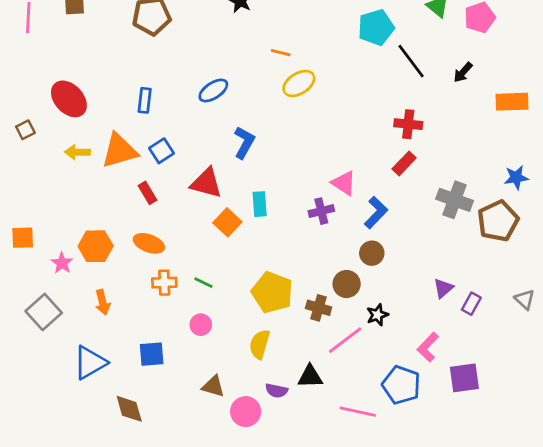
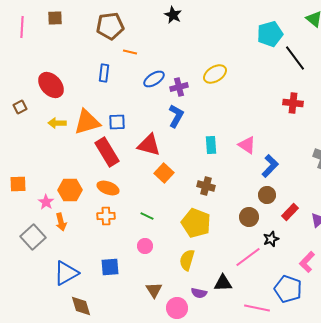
orange line: (281, 53) -> (130, 52), moved
blue rectangle: (145, 100) -> (104, 73), moved
blue square: (161, 151) -> (117, 122), turned 30
red rectangle: (404, 163) -> (290, 212), moved
red rectangle: (147, 193) -> (107, 152), size x1.8
cyan rectangle: (260, 204) -> (211, 145), moved
purple cross: (321, 211) -> (179, 87), moved
orange cross: (164, 283) -> (106, 216), moved
orange arrow: (103, 302) -> (61, 222), moved
brown cross: (319, 308) -> (206, 186), moved
brown triangle: (213, 386) -> (154, 290), turned 42
brown diamond: (129, 409) -> (81, 306), moved

